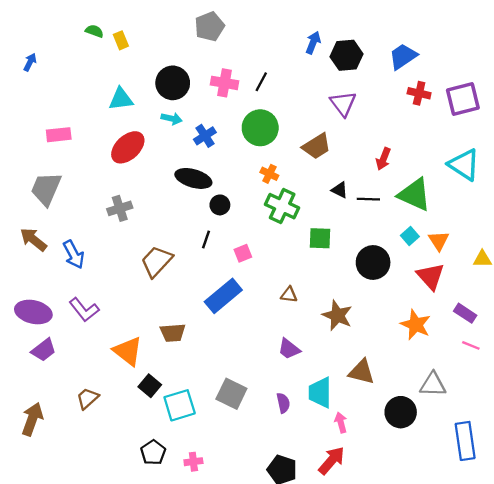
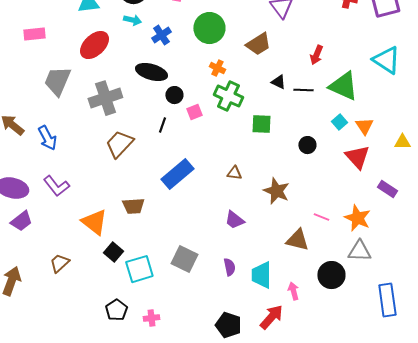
gray trapezoid: (46, 189) -> (57, 81), moved
gray cross: (120, 208) -> (105, 98), moved, size x1.5
pink square: (243, 253) -> (194, 112), moved
black circle: (373, 262) -> (307, 145), size x0.6
orange star: (416, 325) -> (357, 218), moved
pink line: (471, 345) -> (321, 217), moved
cyan trapezoid: (320, 393) -> (261, 275), moved
pink arrow: (341, 423) -> (293, 291), moved

